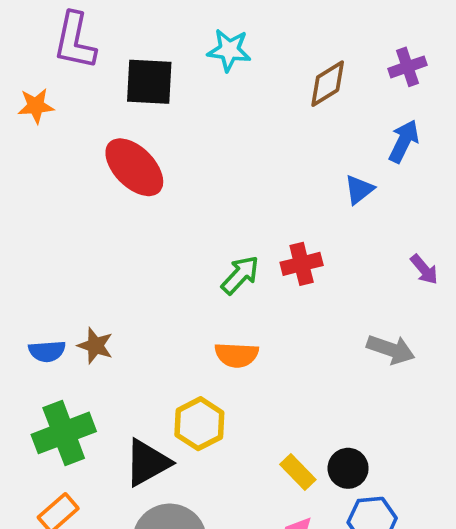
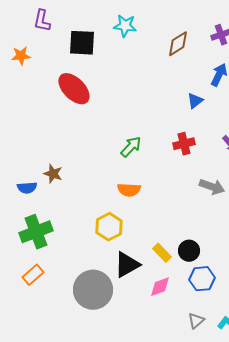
purple L-shape: (75, 41) -> (42, 21), size x0.7
red cross: (302, 264) -> (184, 144), moved
brown star: (95, 346) -> (53, 174), moved
black triangle: (147, 463) -> (127, 265), moved

